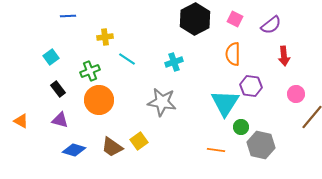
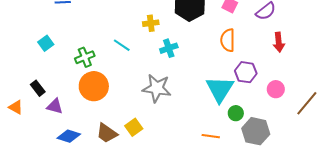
yellow cross: (105, 37) -> (151, 23), moved
black rectangle: (58, 89) -> (38, 88), moved
pink circle: (296, 94) -> (276, 89), moved

